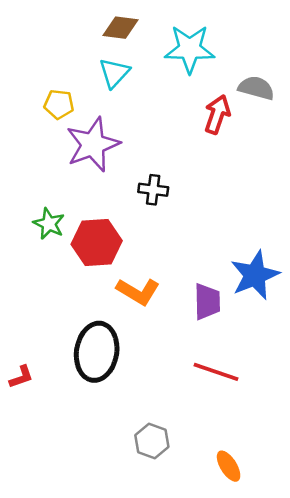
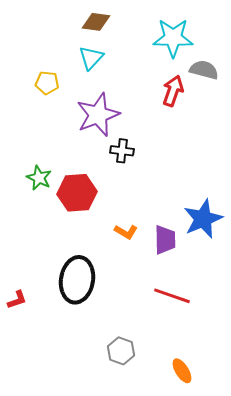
cyan star: (190, 49) -> (173, 38), moved
purple star: (93, 144) -> (98, 115), moved
orange L-shape: (138, 291) -> (126, 232), moved, size x0.7

